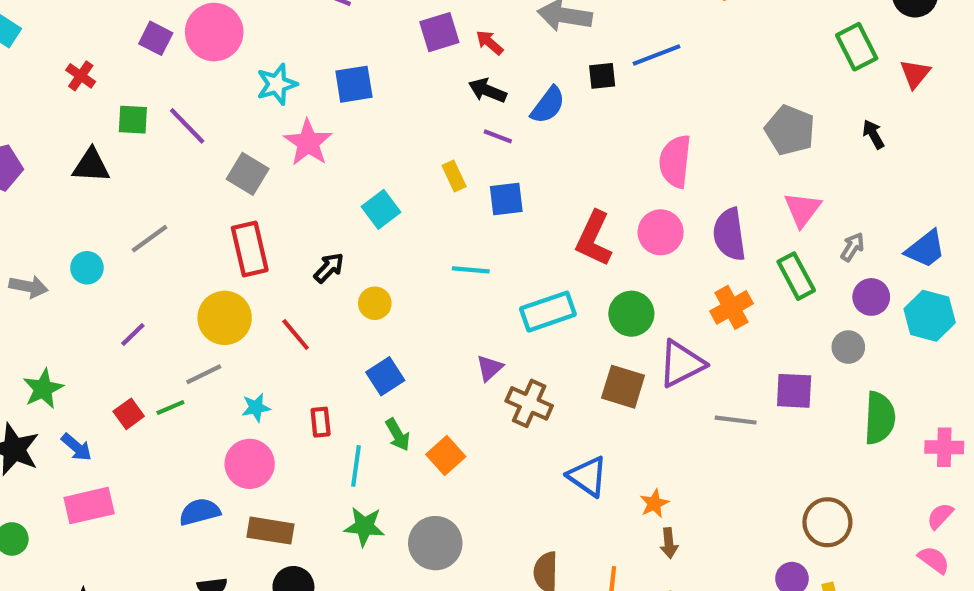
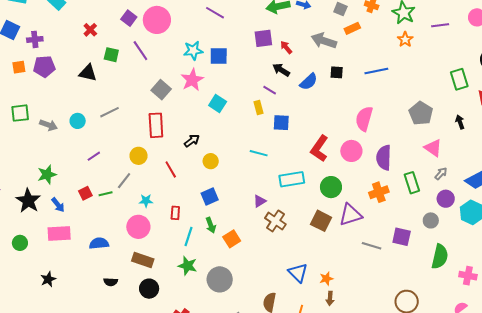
blue line: (656, 55) -> (376, 71), moved
cyan star: (277, 84) -> (193, 51), moved
purple line: (187, 126) -> (140, 51), moved
purple line: (498, 136) -> (270, 90), moved
cyan square: (381, 209) -> (218, 103), moved, turned -30
pink triangle: (802, 209) -> (433, 148), moved, turned -42
yellow circle: (225, 318) -> (139, 156), size x0.7
gray line: (204, 374) -> (124, 181), turned -36
blue triangle: (588, 476) -> (298, 273), moved
blue semicircle: (200, 512) -> (99, 243), moved

